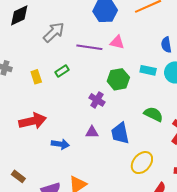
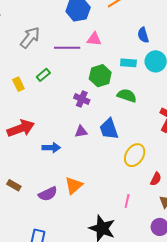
green semicircle: (153, 114) -> (127, 96), moved

